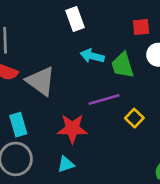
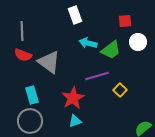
green trapezoid: (123, 65) -> (111, 50), turned -110
red star: (72, 129) -> (73, 98), turned -30
cyan triangle: (66, 164) -> (75, 121), moved

